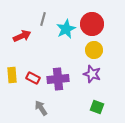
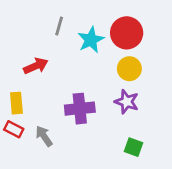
red arrow: (22, 36) -> (36, 66), moved
red rectangle: (33, 78) -> (14, 129), moved
gray arrow: (41, 108) -> (44, 136), moved

